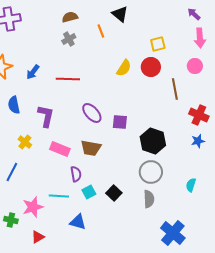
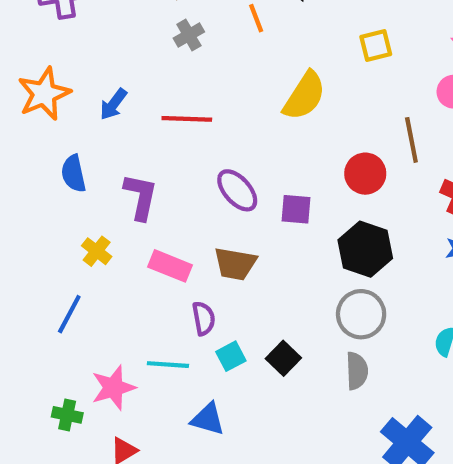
red circle: (151, 67) -> (365, 174), moved
yellow semicircle: (124, 68) -> (304, 96), size x1.4

